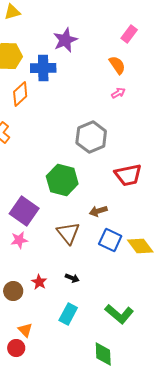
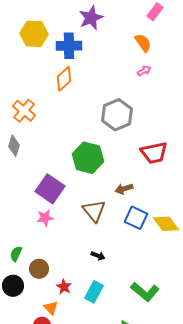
orange diamond: (20, 94) -> (64, 79), moved
red star: (39, 282) -> (64, 287), moved

